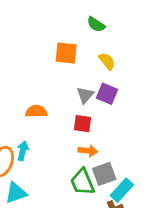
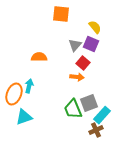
yellow semicircle: (107, 61) -> (95, 27), moved
red square: (82, 124) -> (83, 63), moved, turned 32
orange arrow: (88, 151) -> (77, 77), moved

